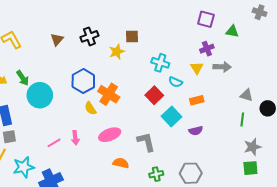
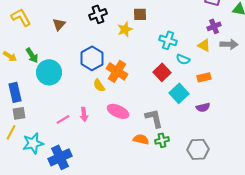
brown triangle: (57, 39) -> (59, 24), moved
yellow triangle: (197, 68) -> (204, 45), turned -32
pink ellipse: (110, 135) -> (118, 111), turned 45
orange semicircle: (121, 163) -> (141, 139), moved
green cross: (156, 174) -> (162, 140), moved

